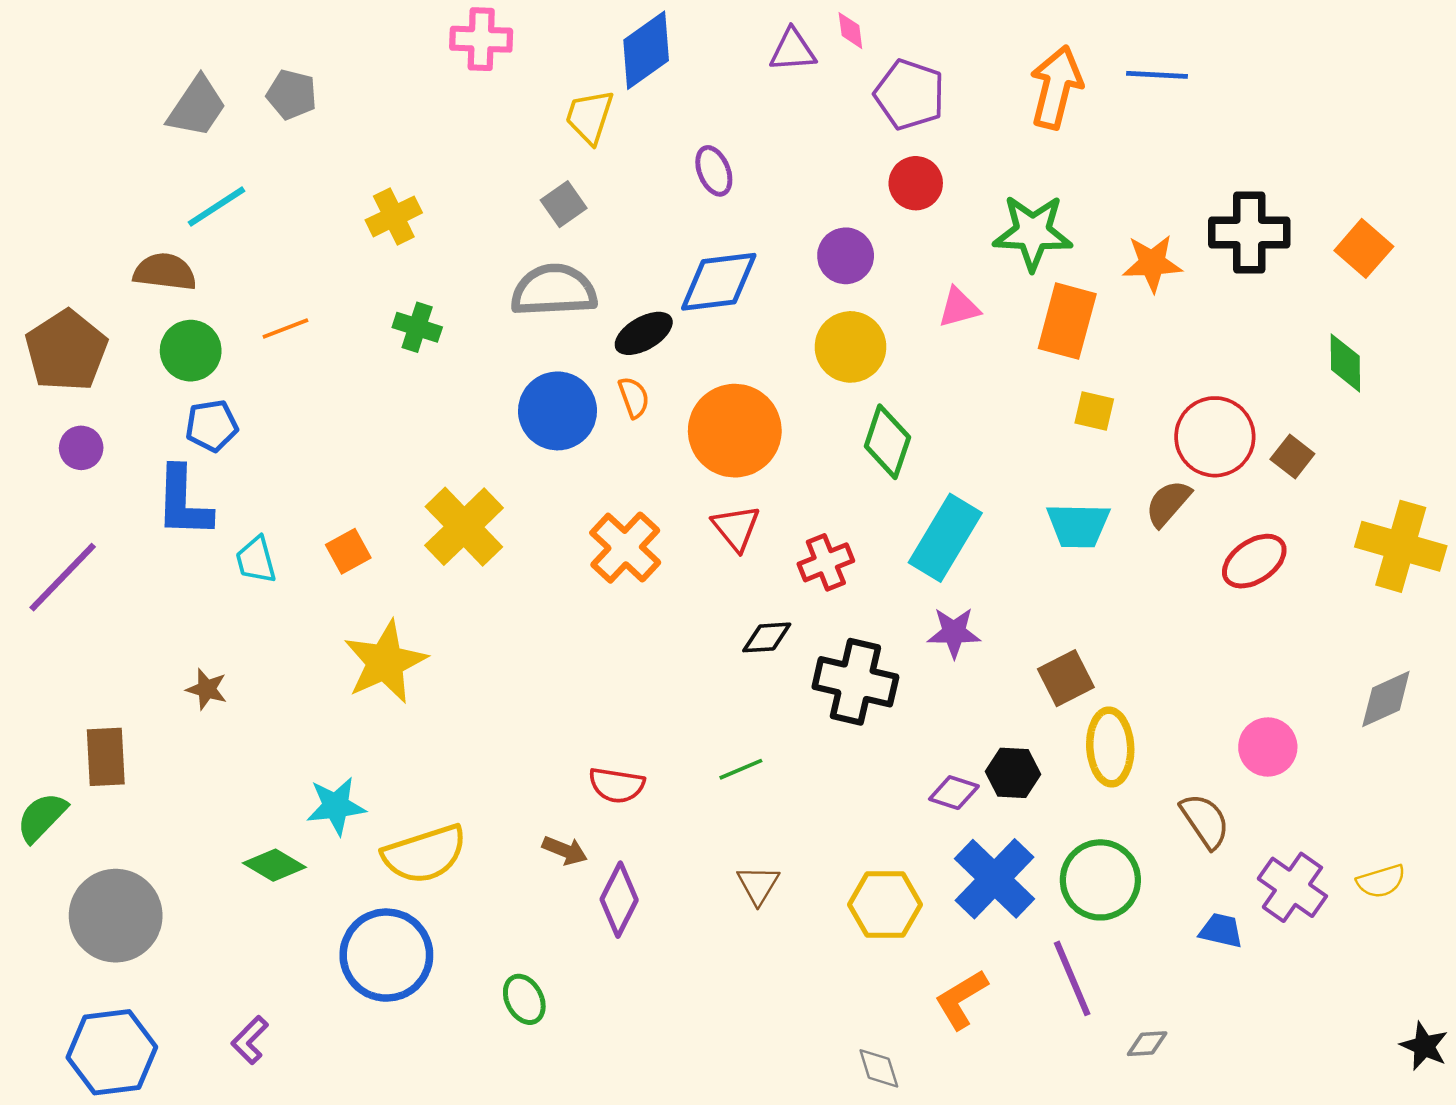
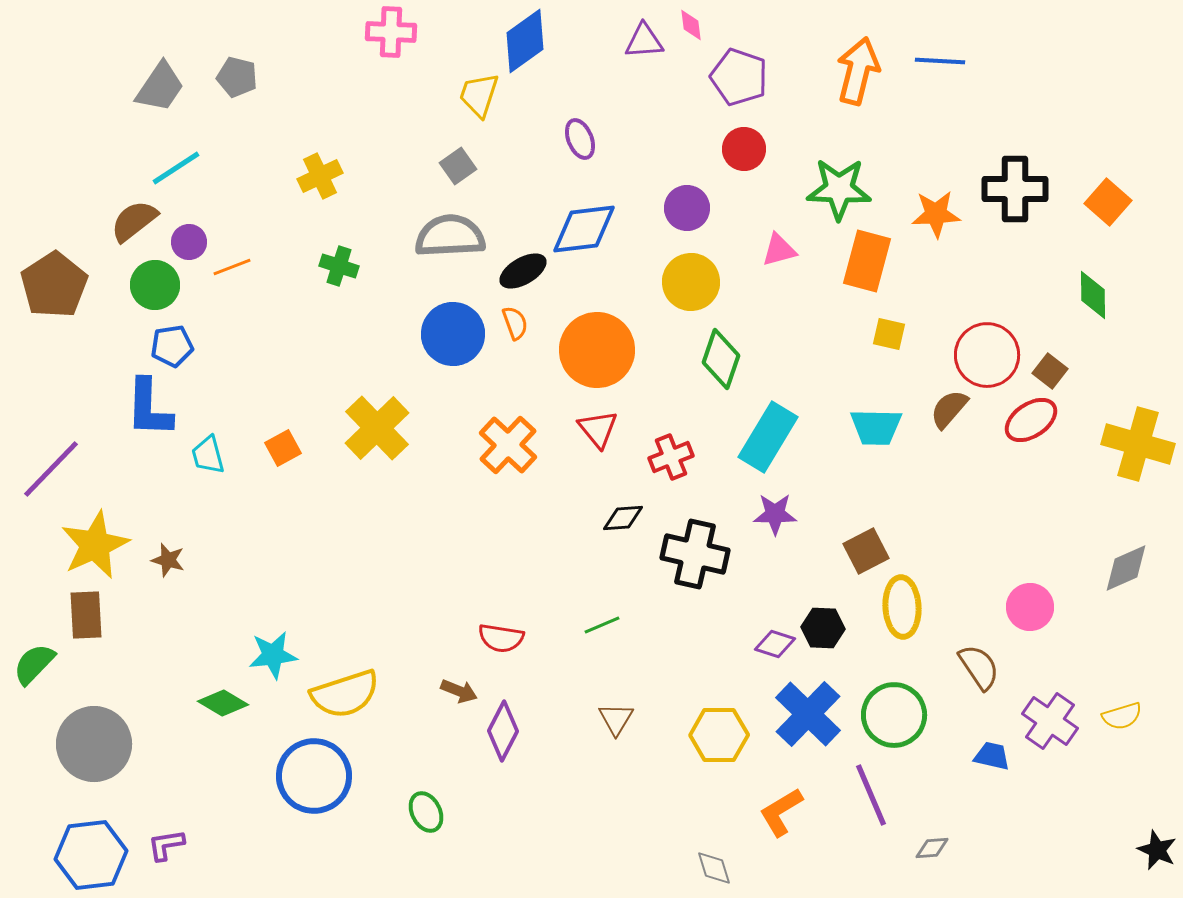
brown semicircle: (165, 272) -> (134, 221), turned -45
purple circle: (81, 448) -> (189, 242), moved
red ellipse: (1254, 561) -> (1031, 420), moved
yellow star: (385, 662) -> (95, 545), moved
purple L-shape: (250, 1040) -> (166, 845), moved, turned 36

